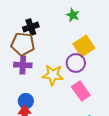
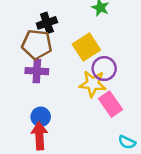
yellow square: (84, 46) -> (86, 47), moved
yellow star: (53, 75) -> (93, 84), moved

